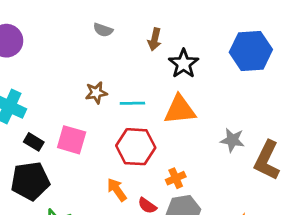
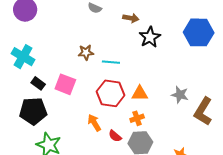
brown arrow: (155, 39) -> (131, 18), turned -98
orange triangle: (180, 110) -> (140, 93), moved, size x0.7

